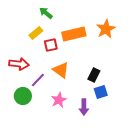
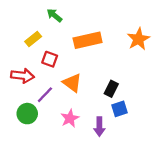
orange star: (106, 29) -> (138, 39), moved
yellow rectangle: (36, 33) -> (33, 39), moved
red square: (51, 45) -> (50, 59), moved, turned 32

